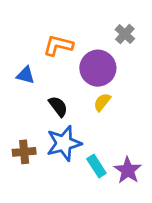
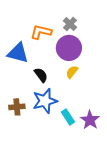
gray cross: (125, 34) -> (70, 24), moved
blue triangle: (26, 75) -> (18, 53), size x1.6

